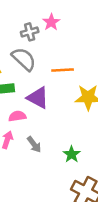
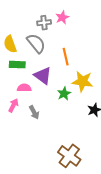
orange line: (63, 70) -> (66, 57), turned 72
green star: (72, 154) -> (64, 94), moved

